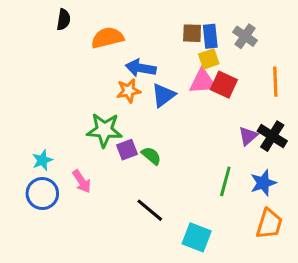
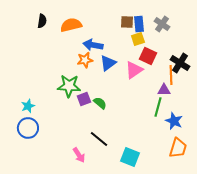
black semicircle: (64, 20) -> (42, 21), moved
pink triangle: (203, 82) -> (134, 70), moved, turned -30
orange line: (275, 82) -> (171, 75), moved
purple triangle: (248, 136) -> (164, 90), turned 40
black cross: (272, 136) -> (180, 63), moved
pink arrow: (82, 181) -> (79, 155), moved
green line: (225, 181) -> (158, 107), moved
blue star: (263, 183) -> (174, 121), turned -30

